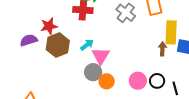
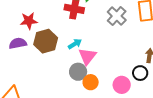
red star: (49, 26) -> (29, 21), moved
purple semicircle: (29, 40) -> (18, 43), moved
black circle: (157, 81) -> (140, 73), moved

